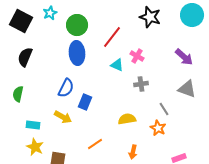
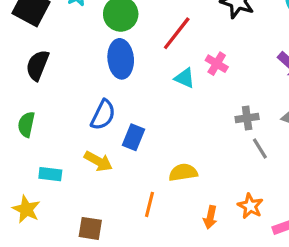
gray cross: (141, 84) -> (247, 118), moved
yellow semicircle: (127, 119) -> (183, 172), moved
orange star: (158, 128) -> (250, 206), moved
orange line: (95, 144) -> (149, 204), turned -42
yellow star: (35, 147) -> (26, 209), moved

